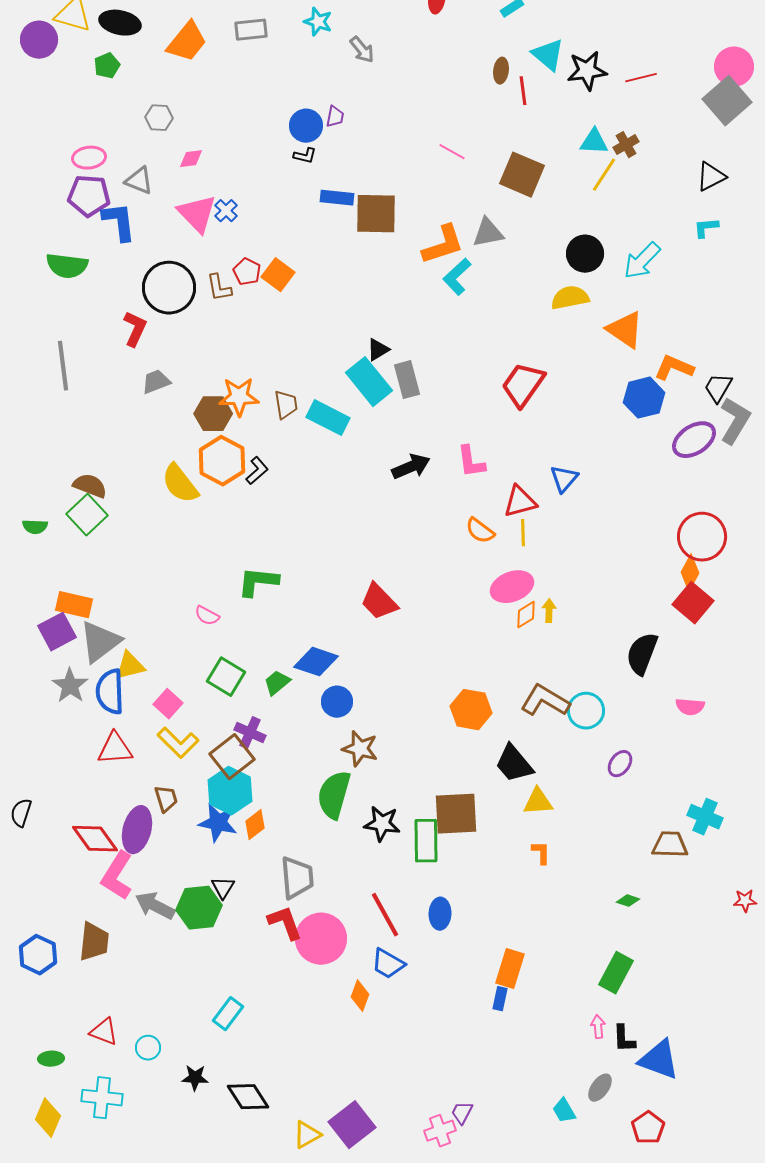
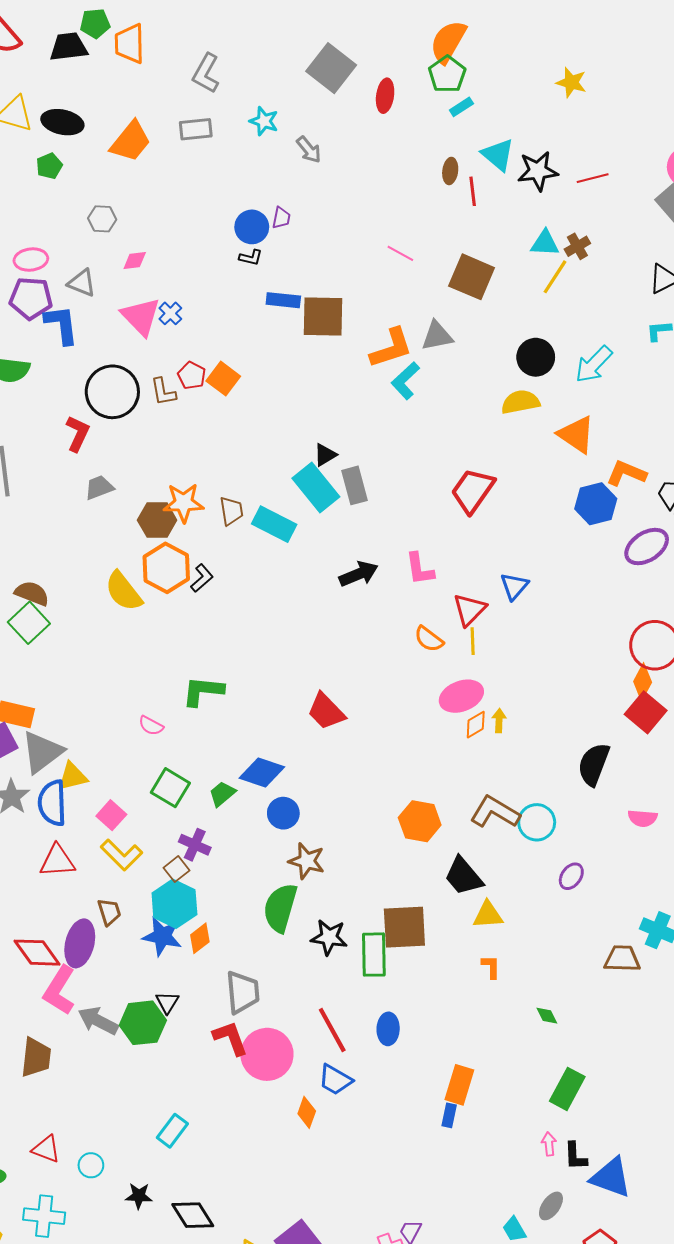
red triangle: (520, 502) -> (470, 610), turned -30
brown square: (232, 757) -> (176, 869), size x0.6
green diamond: (628, 901) -> (547, 1016), moved, turned 45

